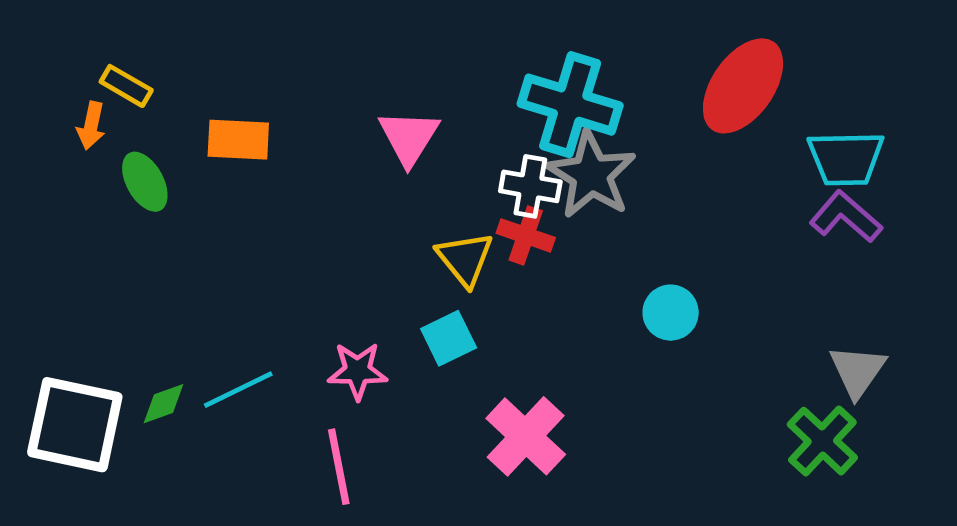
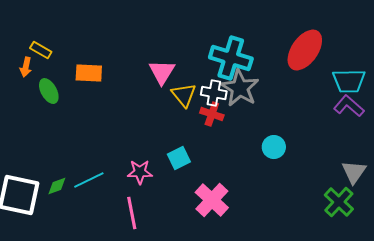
yellow triangle: (465, 259) -> (184, 95), moved

